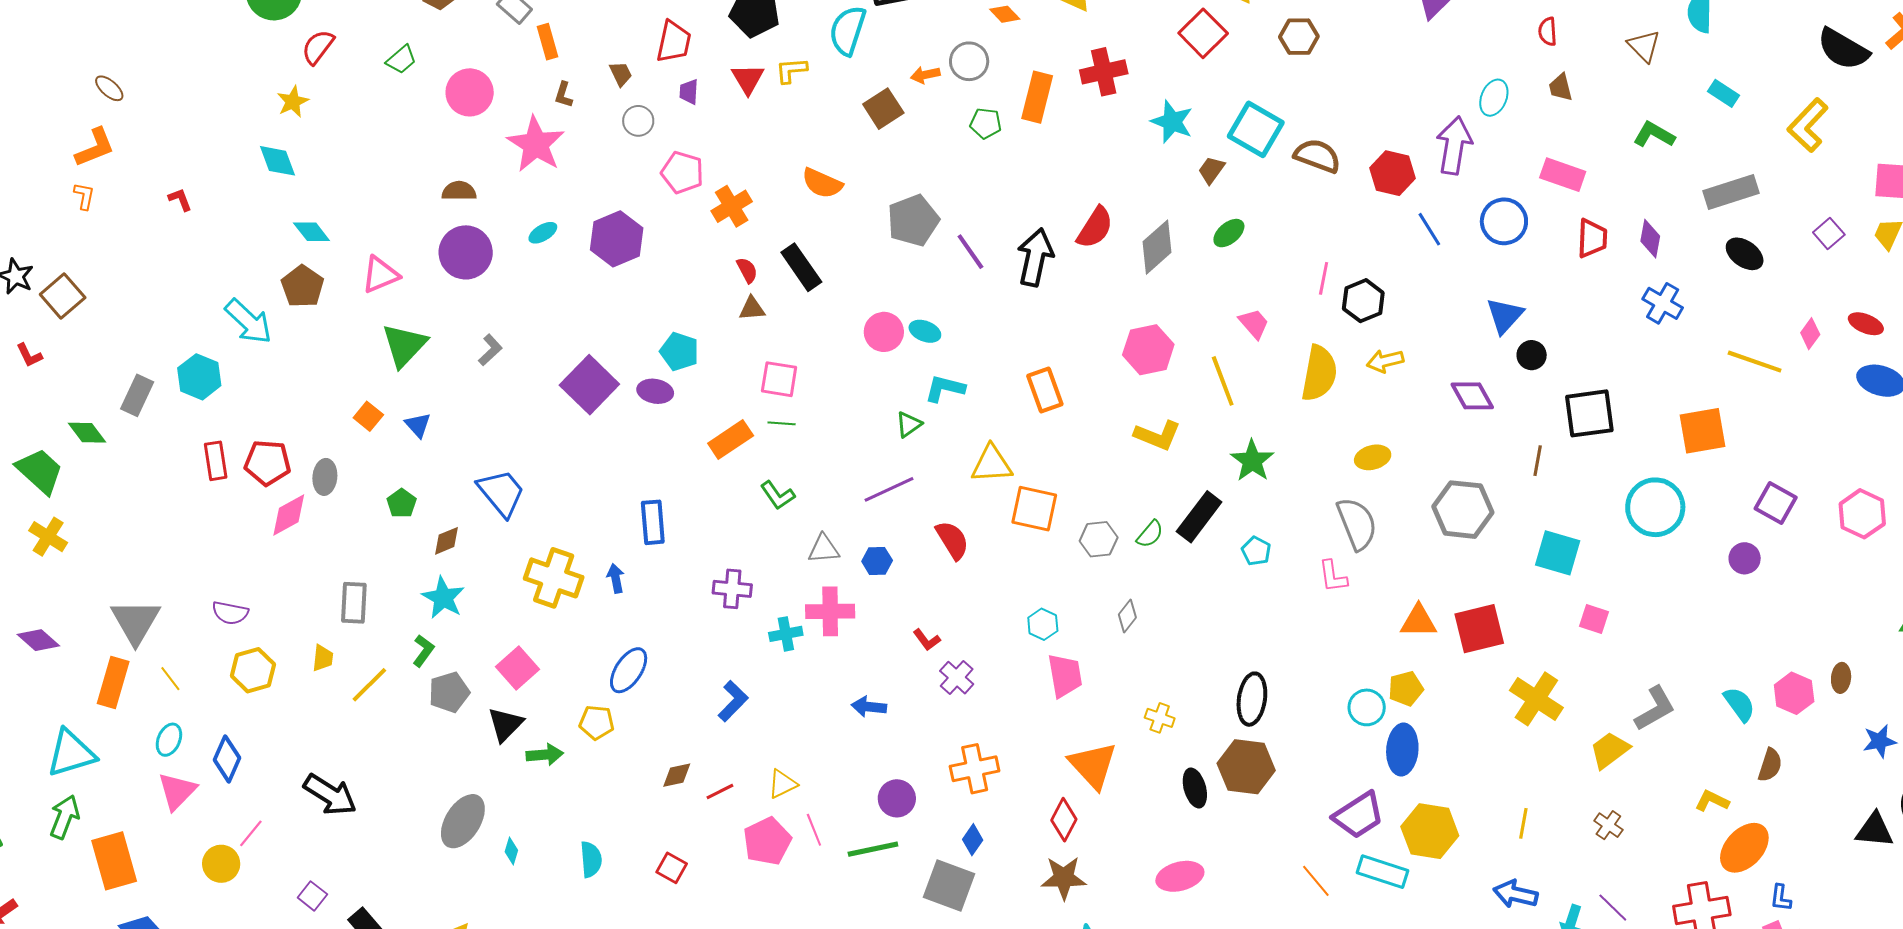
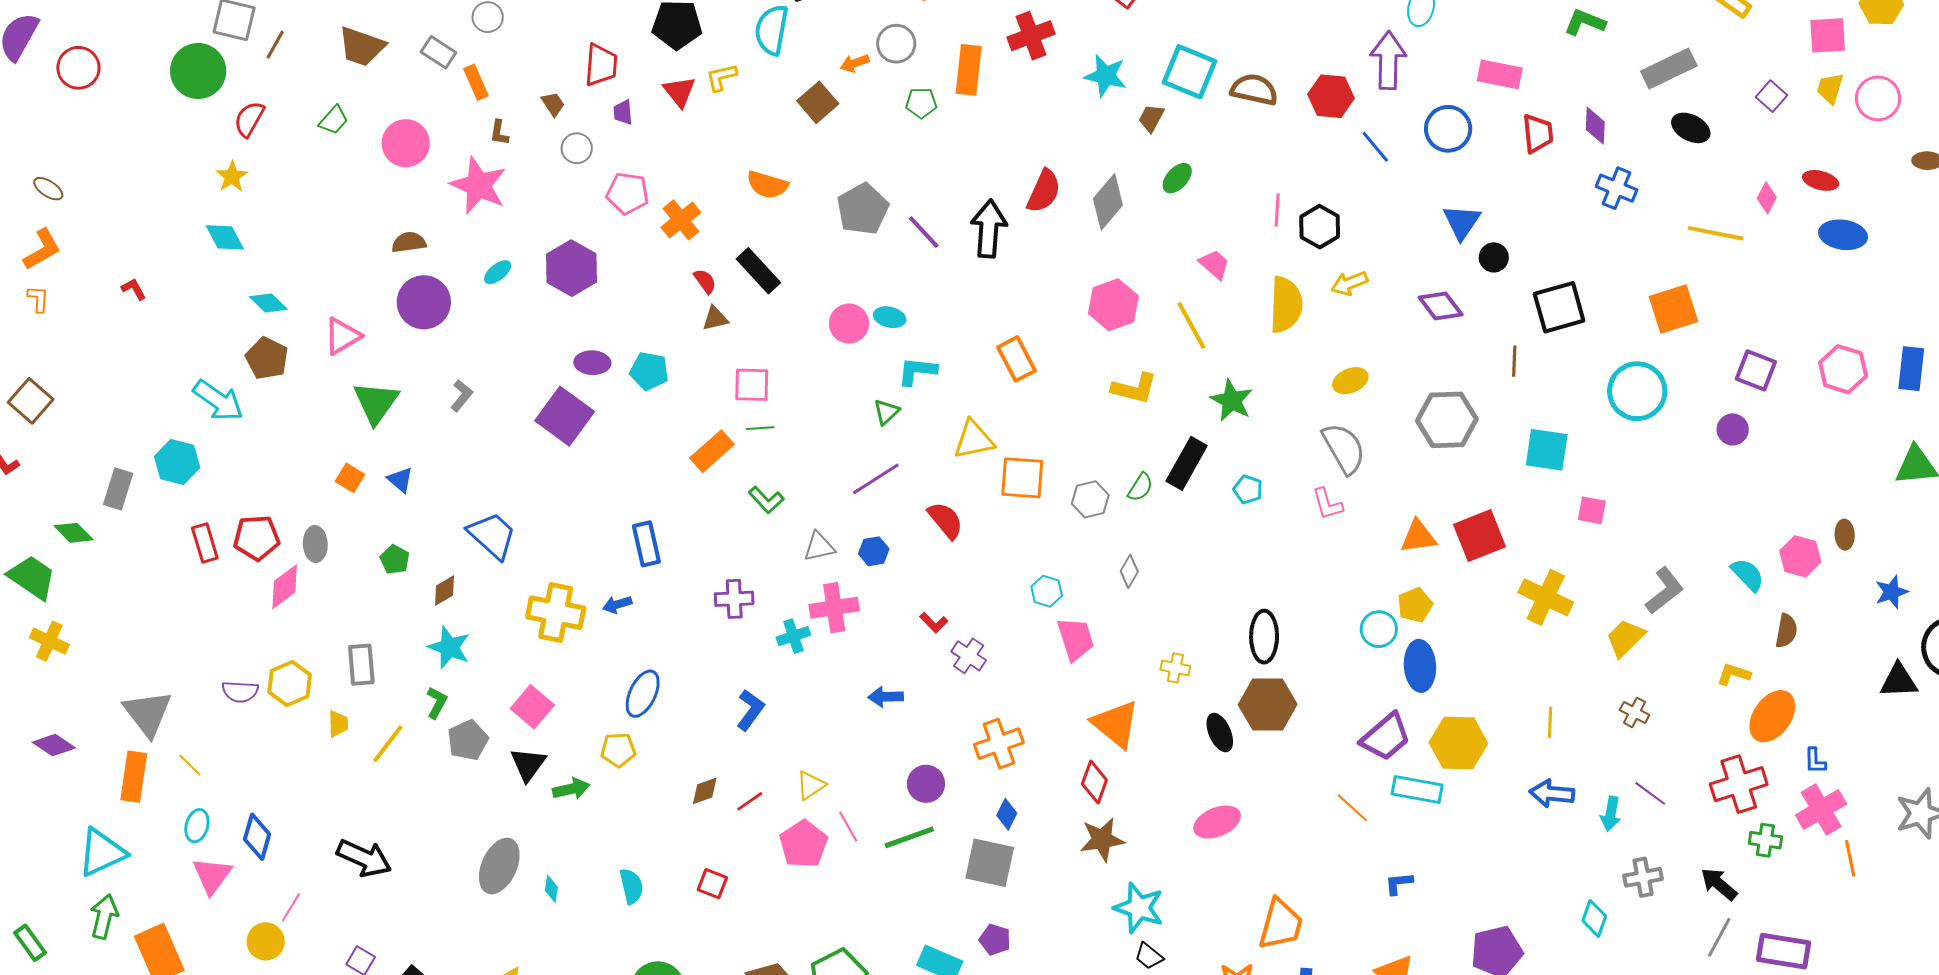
purple ellipse: (655, 391) -> (592, 363), moved
blue arrow: (616, 578) -> (617, 604), turned -88
yellow hexagon: (253, 670) -> (290, 684), moved

